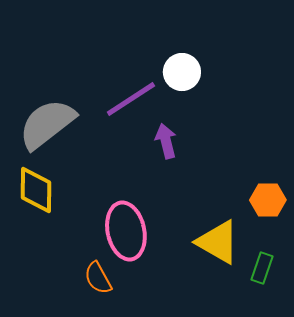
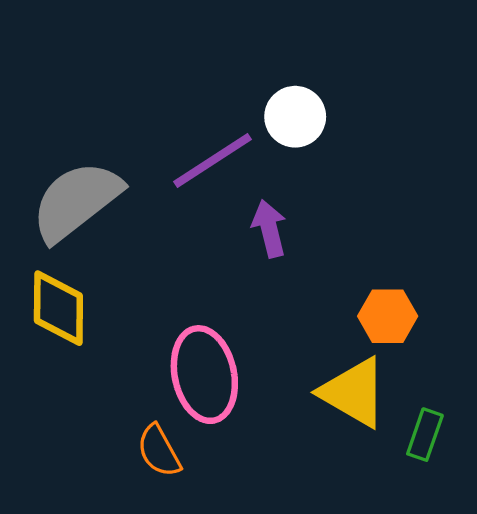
orange hexagon: (268, 200) -> (388, 316), moved

